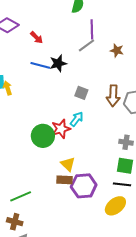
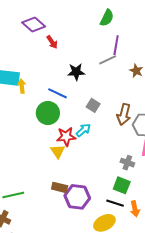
red arrow: (37, 38) -> (52, 42), moved
blue line: (40, 65) -> (58, 93), moved
green circle: (43, 136) -> (48, 113), moved
yellow triangle: (68, 164) -> (58, 151), moved

